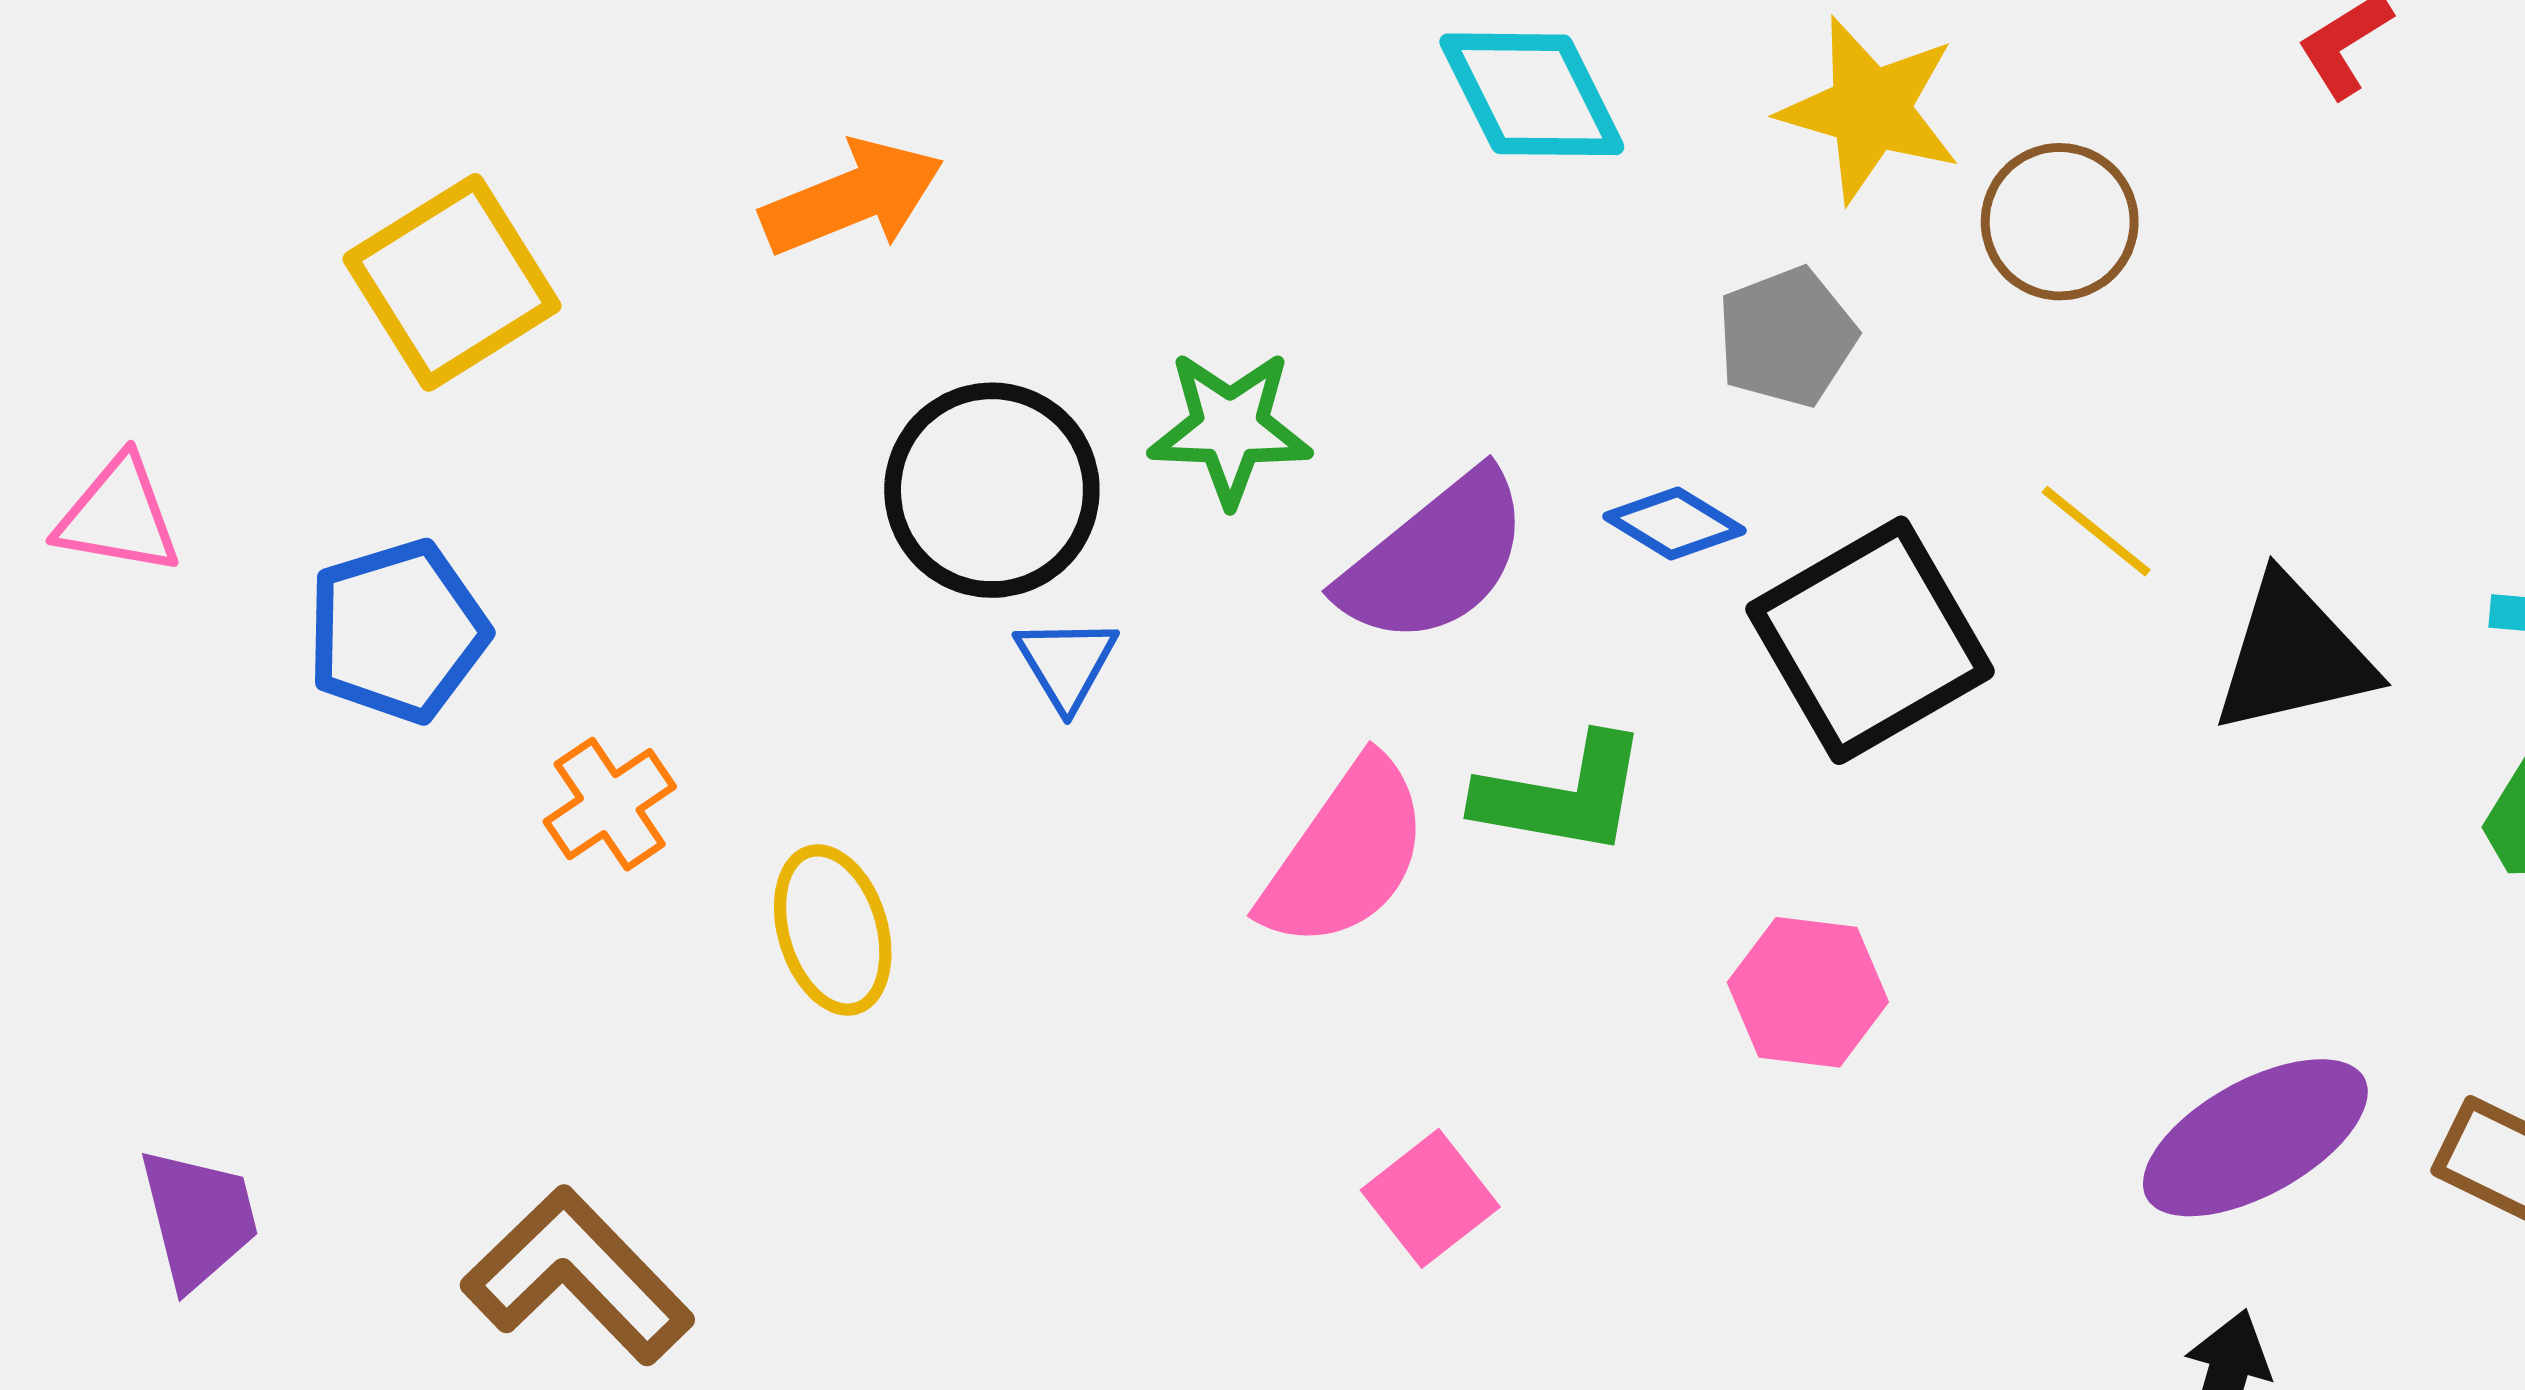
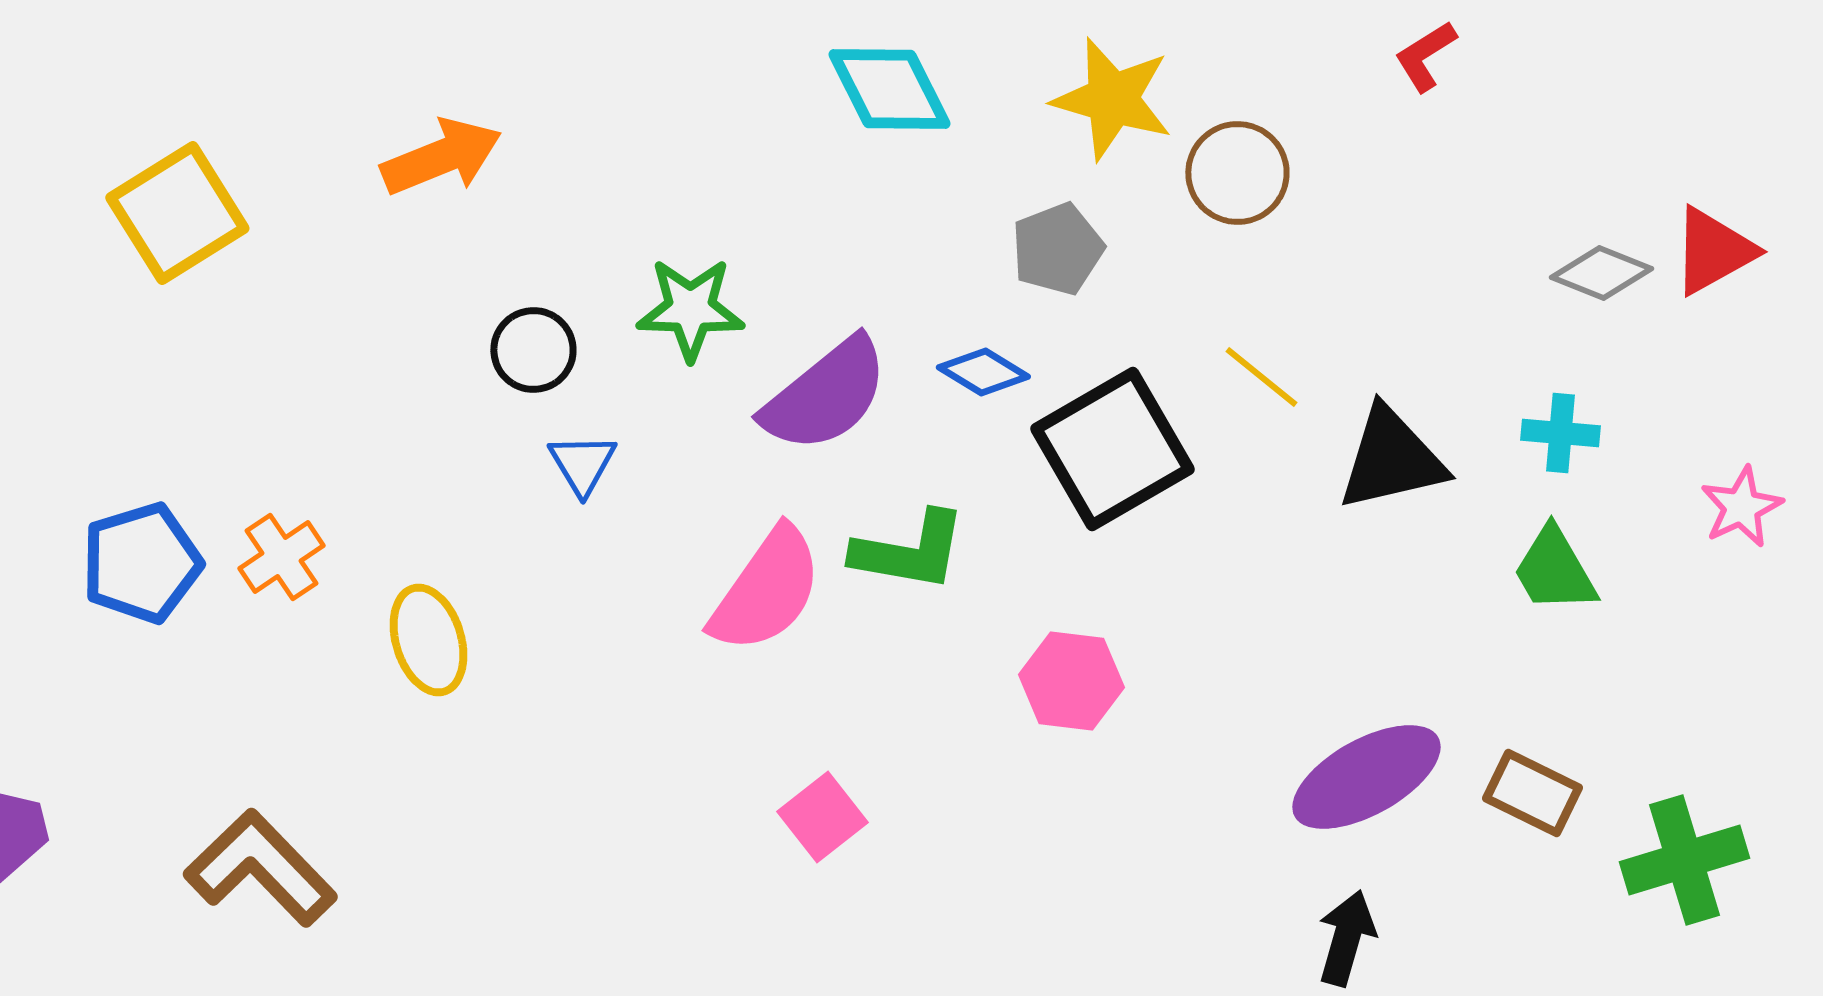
black circle: (992, 490) -> (533, 350), size x0.6
blue pentagon: (397, 631) -> (141, 563), moved

